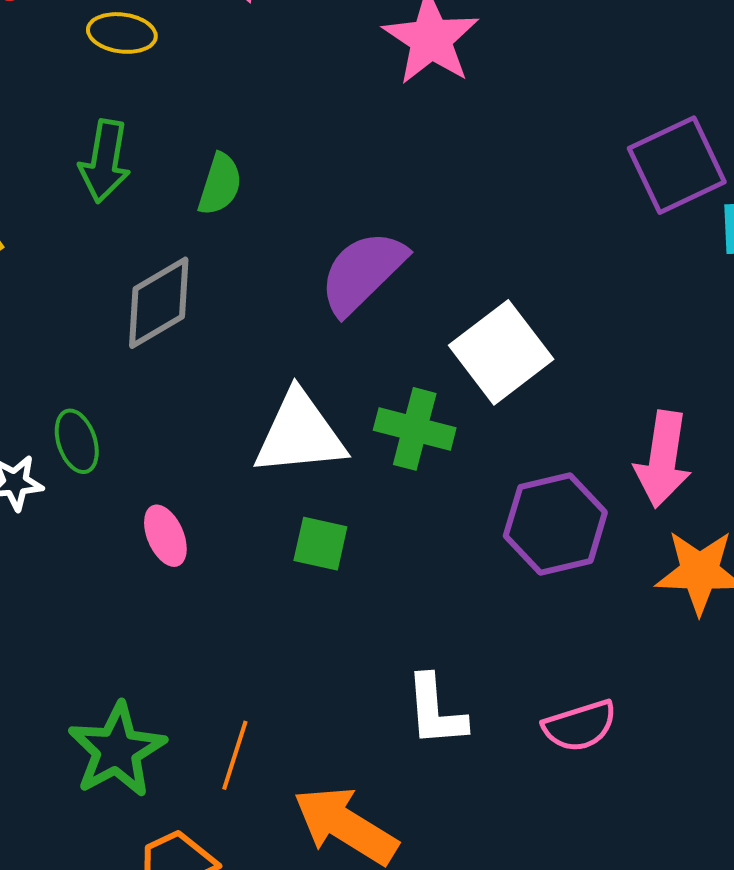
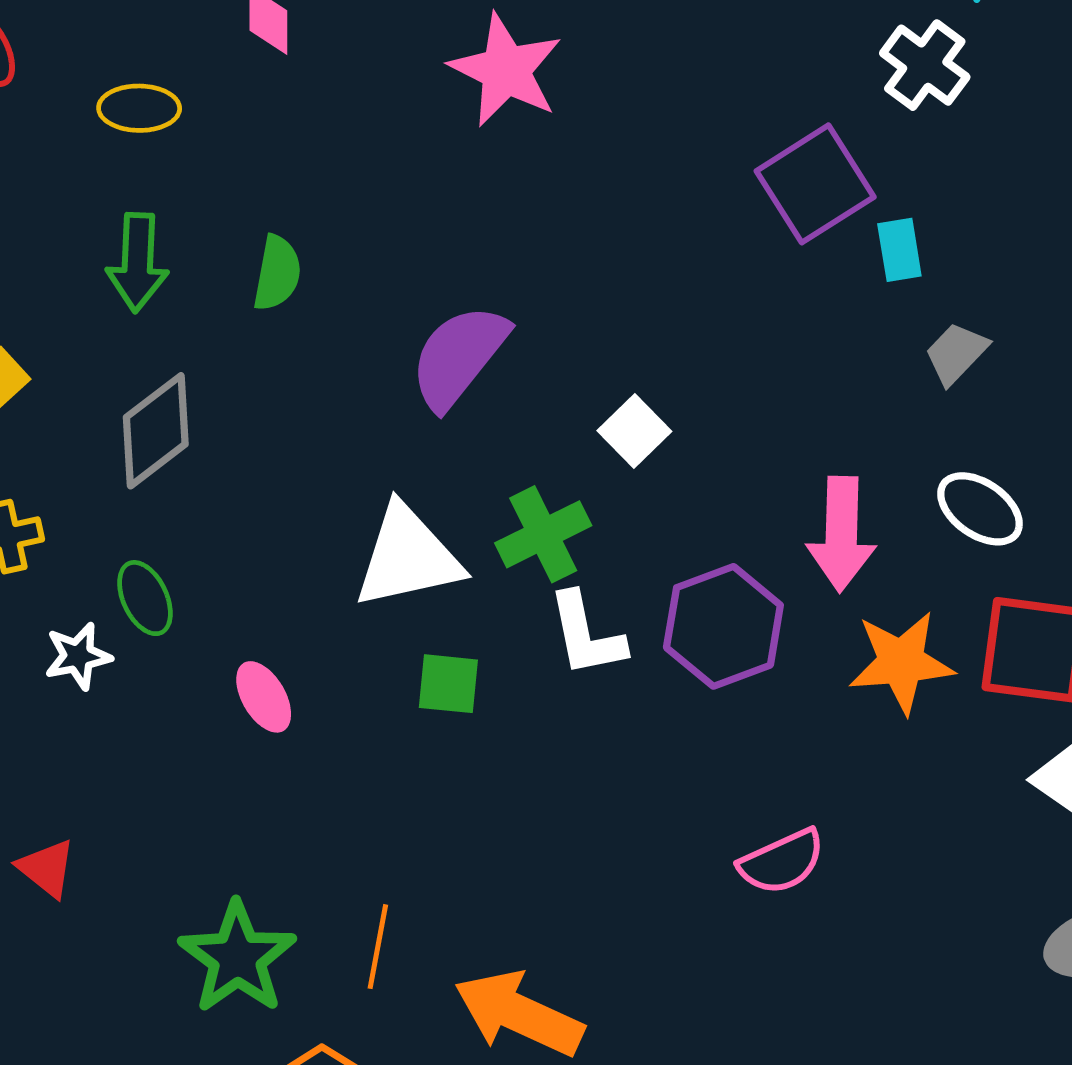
gray diamond: (159, 303) -> (156, 431), moved
white square: (501, 352) -> (634, 431), size x0.6
green cross: (415, 429) -> (543, 534), turned -34
white L-shape: (436, 711) -> (586, 635), moved

